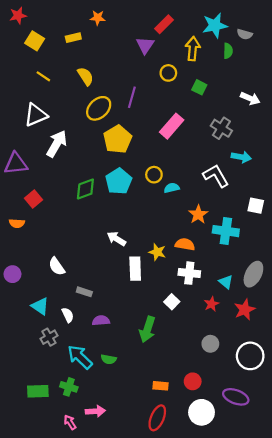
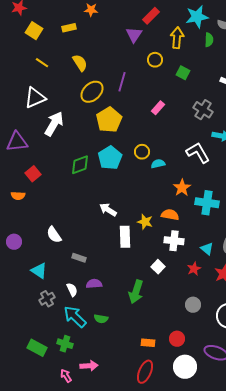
pink rectangle: (172, 126) -> (158, 108), size x0.6
white semicircle: (68, 315) -> (72, 290), moved
green rectangle: (38, 391) -> (37, 348), turned 30

